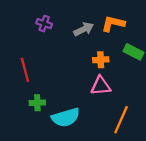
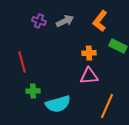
orange L-shape: (113, 24) -> (100, 21), turned -65
gray arrow: (84, 29) -> (65, 21), moved

